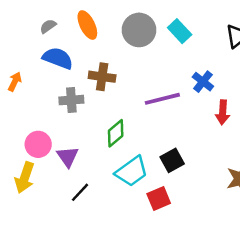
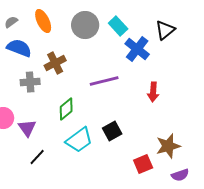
brown cross: (102, 77) -> (55, 63), turned -35
blue cross: (203, 82) -> (137, 49), moved, size x1.4
red square: (159, 198) -> (143, 164), moved

